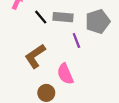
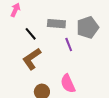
black line: (41, 17) -> (31, 34), moved
pink semicircle: (65, 74) -> (68, 84), moved

